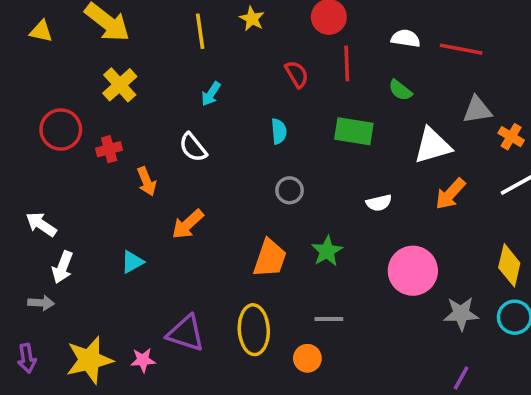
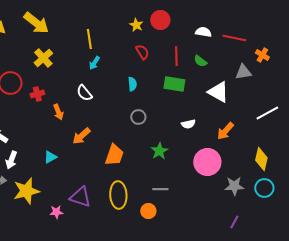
yellow star: (252, 19) -> (136, 25), moved
yellow line: (200, 31) -> (89, 39), moved
red line: (347, 63) -> (176, 56), moved
orange cross: (511, 137) -> (262, 55), moved
white triangle: (432, 146) -> (218, 92), turned 45
orange arrow: (450, 194) -> (225, 131), moved
orange trapezoid: (270, 258) -> (114, 155), moved
yellow star: (89, 360) -> (26, 191), moved

